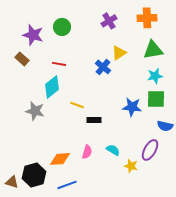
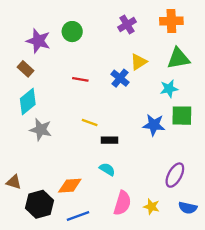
red line: (59, 64) -> (80, 79), moved
cyan star: (155, 76) -> (169, 89), moved
cyan diamond: (52, 87) -> (28, 102), moved
blue semicircle: (165, 126) -> (188, 208), moved
cyan semicircle: (113, 150) -> (107, 169), moved
pink semicircle: (87, 152) -> (122, 203), moved, size x1.5
yellow star: (131, 166) -> (152, 207), moved
brown triangle: (12, 182) -> (14, 182), moved

